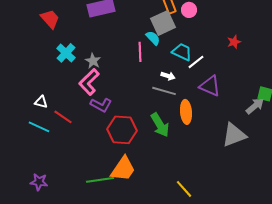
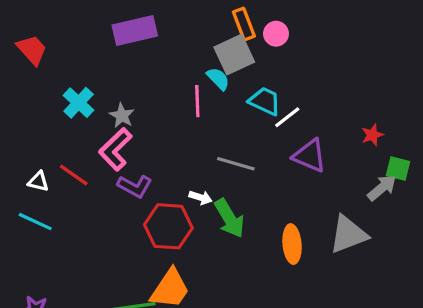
red trapezoid: (50, 19) -> (32, 50), moved
red star: (234, 42) -> (372, 135), moved
white arrow: (168, 76) -> (201, 197), moved
orange ellipse: (186, 112) -> (292, 244), moved
red line: (63, 117) -> (74, 175), moved

